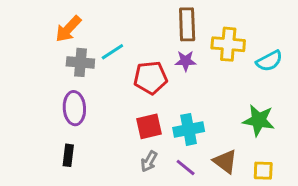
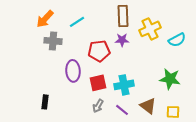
yellow cross: (228, 44) -> (150, 29), turned -30
cyan line: (112, 52) -> (77, 22), moved
purple ellipse: (74, 108) -> (73, 71), moved

